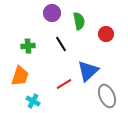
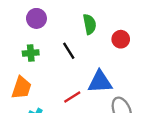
purple circle: (52, 13) -> (36, 18), moved
blue triangle: (88, 71) -> (100, 82), turned 40

